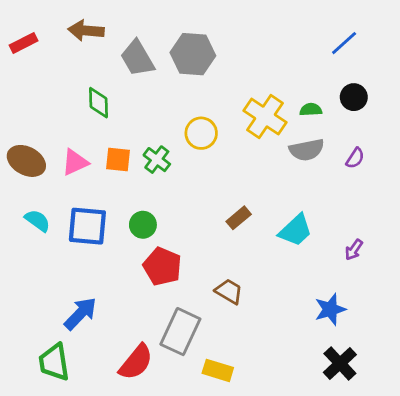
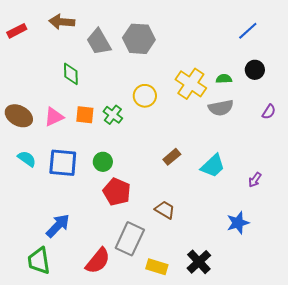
purple semicircle: (355, 158) -> (269, 112), moved
black cross: (340, 363) -> (199, 262), moved

